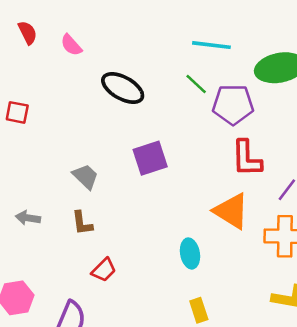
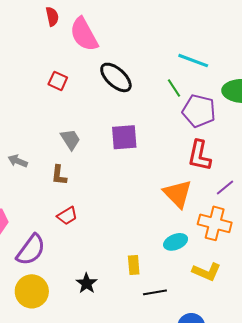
pink semicircle: (71, 45) -> (84, 34), size x1.8
red square: (17, 112) -> (58, 81), moved
cyan ellipse: (190, 253) -> (176, 242), moved, turned 65

